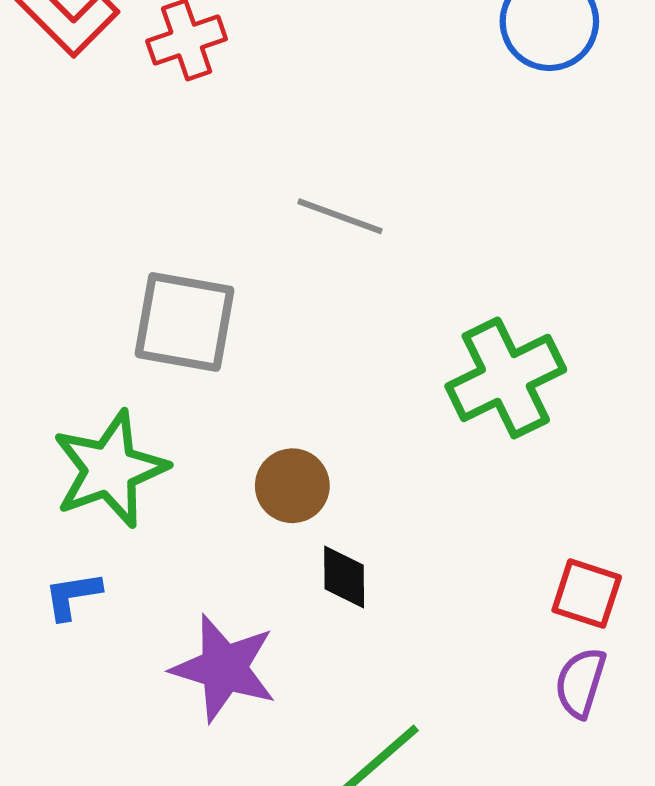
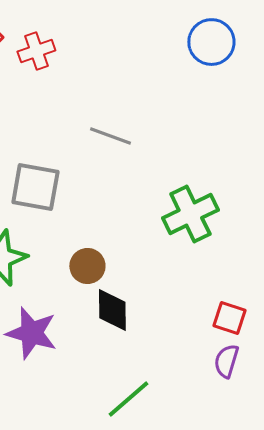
black diamond: (344, 577) -> (112, 310), size x1.4
purple star: (224, 668) -> (31, 333), moved

